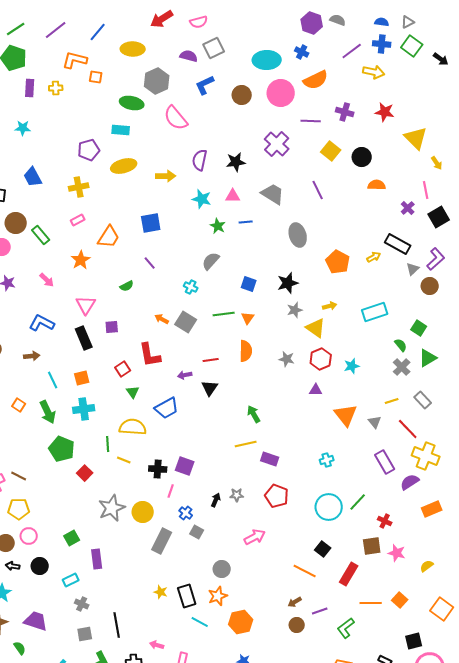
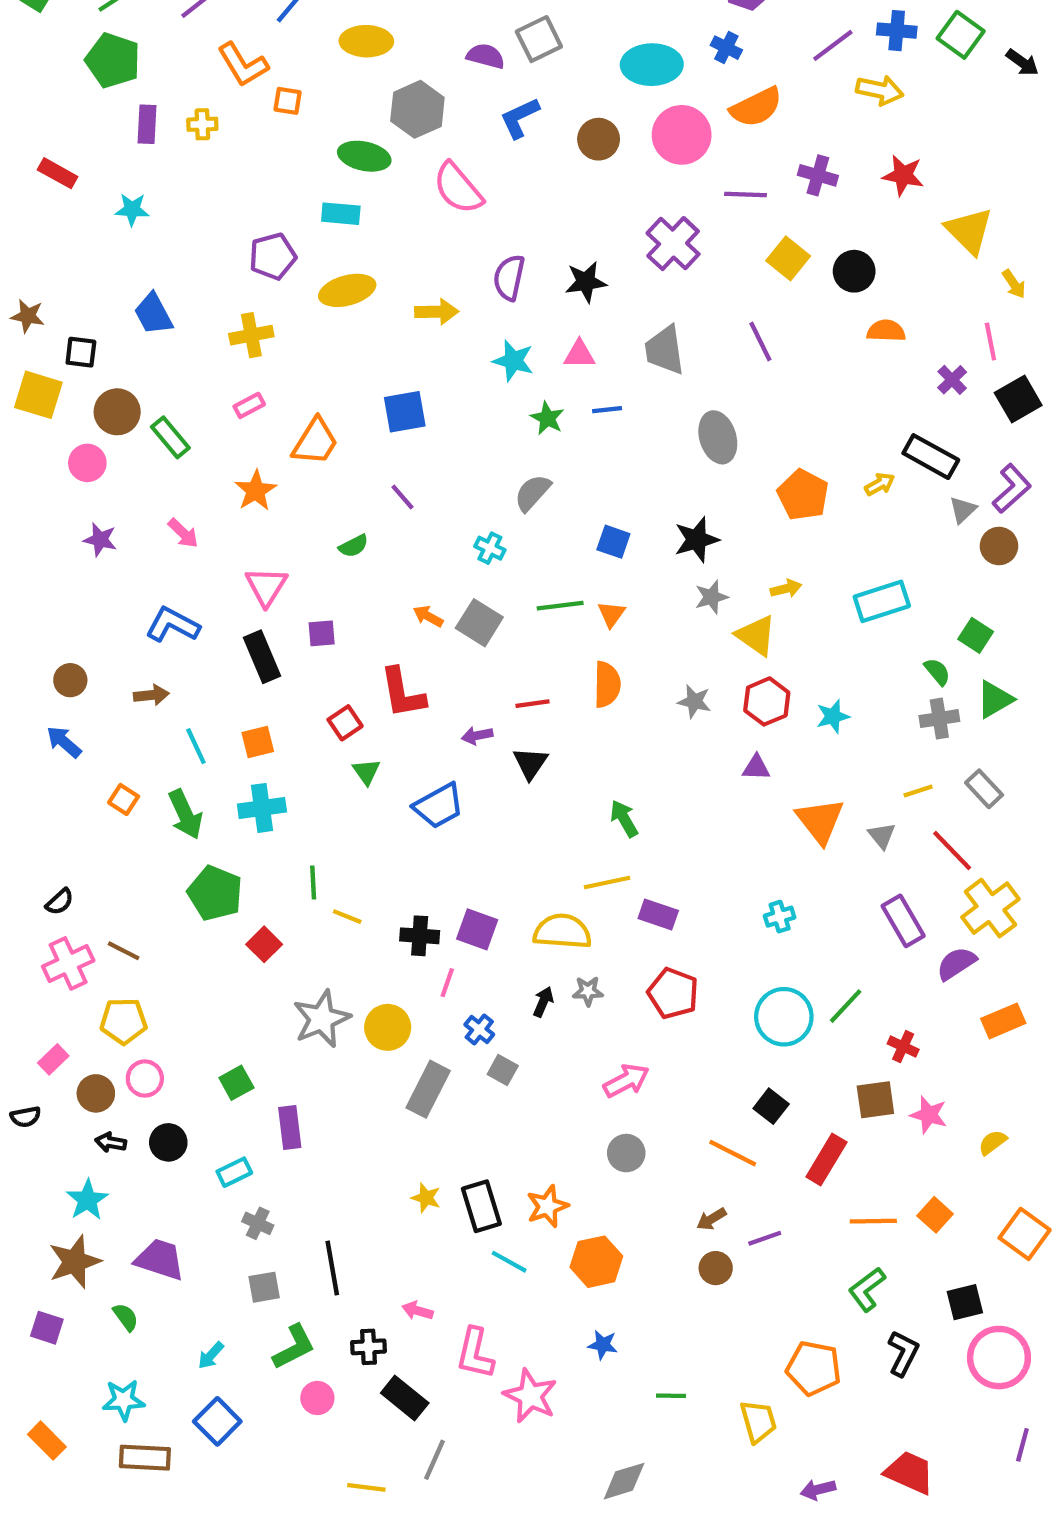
orange L-shape: (75, 60) -> (243, 65), turned -135
gray trapezoid: (273, 194) -> (665, 350), turned -130
gray cross: (402, 367) -> (939, 719), turned 36
yellow semicircle: (133, 427) -> (562, 932), moved
yellow cross: (426, 456) -> (990, 908), turned 32
gray circle: (222, 569) -> (626, 1153), moved
green L-shape: (346, 628) -> (867, 1289), moved

